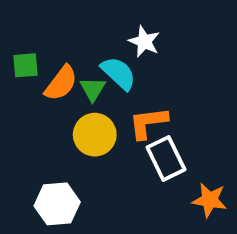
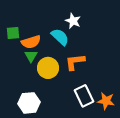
orange semicircle: (61, 83) -> (31, 42), turned 36
green triangle: (93, 89) -> (31, 56), moved
white rectangle: (166, 158) -> (84, 96), moved

